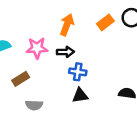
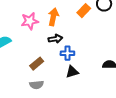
pink star: (37, 48) -> (30, 21), moved
brown rectangle: (21, 79) -> (37, 64), moved

